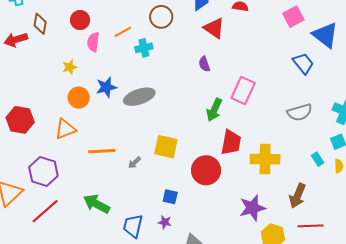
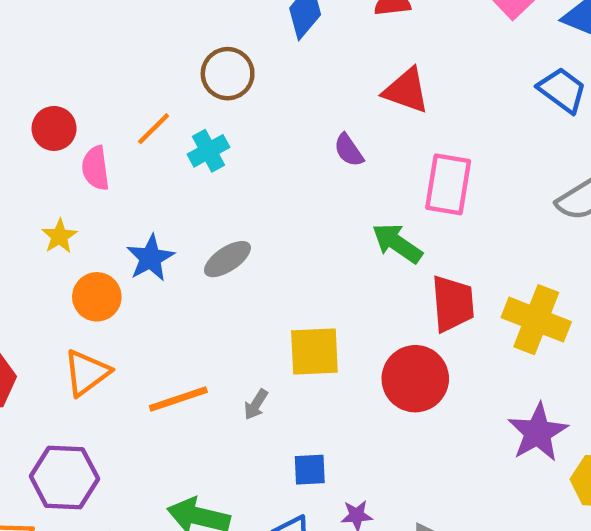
red triangle: (214, 28) -> (406, 90), moved
gray ellipse: (139, 97) -> (227, 259), size x0.7
green arrow: (214, 110) -> (397, 243), turned 115
yellow cross: (265, 159) -> (536, 320), turned 36
blue square: (170, 197) -> (310, 470), moved

